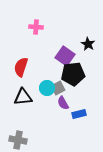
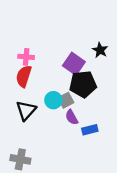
pink cross: (36, 27) -> (26, 57), moved
black triangle: (23, 97) -> (26, 110), turned -42

